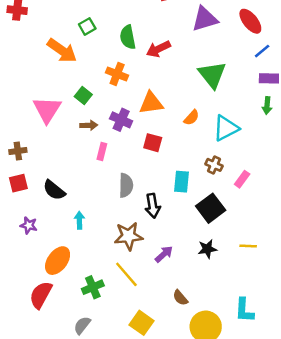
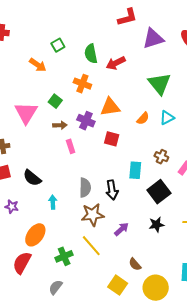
orange arrow: (62, 51) -> (38, 65), size x0.7
cyan triangle: (226, 128) -> (167, 118), moved, size x0.7
pink rectangle: (102, 152) -> (71, 146), turned -32
gray semicircle: (126, 185) -> (85, 188), moved
yellow square: (142, 323) -> (118, 285), moved

